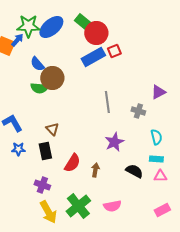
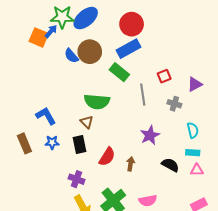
green rectangle: (84, 23) -> (119, 72), moved
red square: (114, 51) -> (164, 76), moved
brown circle: (52, 78) -> (90, 52), moved
green semicircle: (39, 88) -> (97, 102), moved, size x1.4

